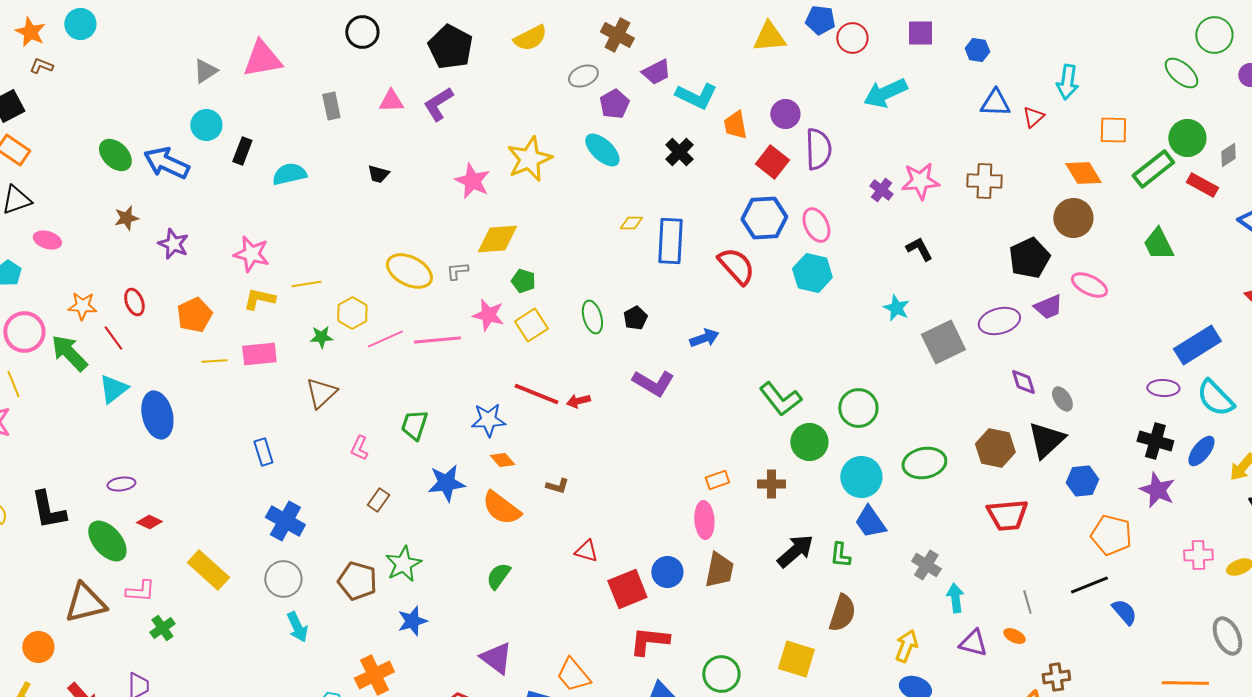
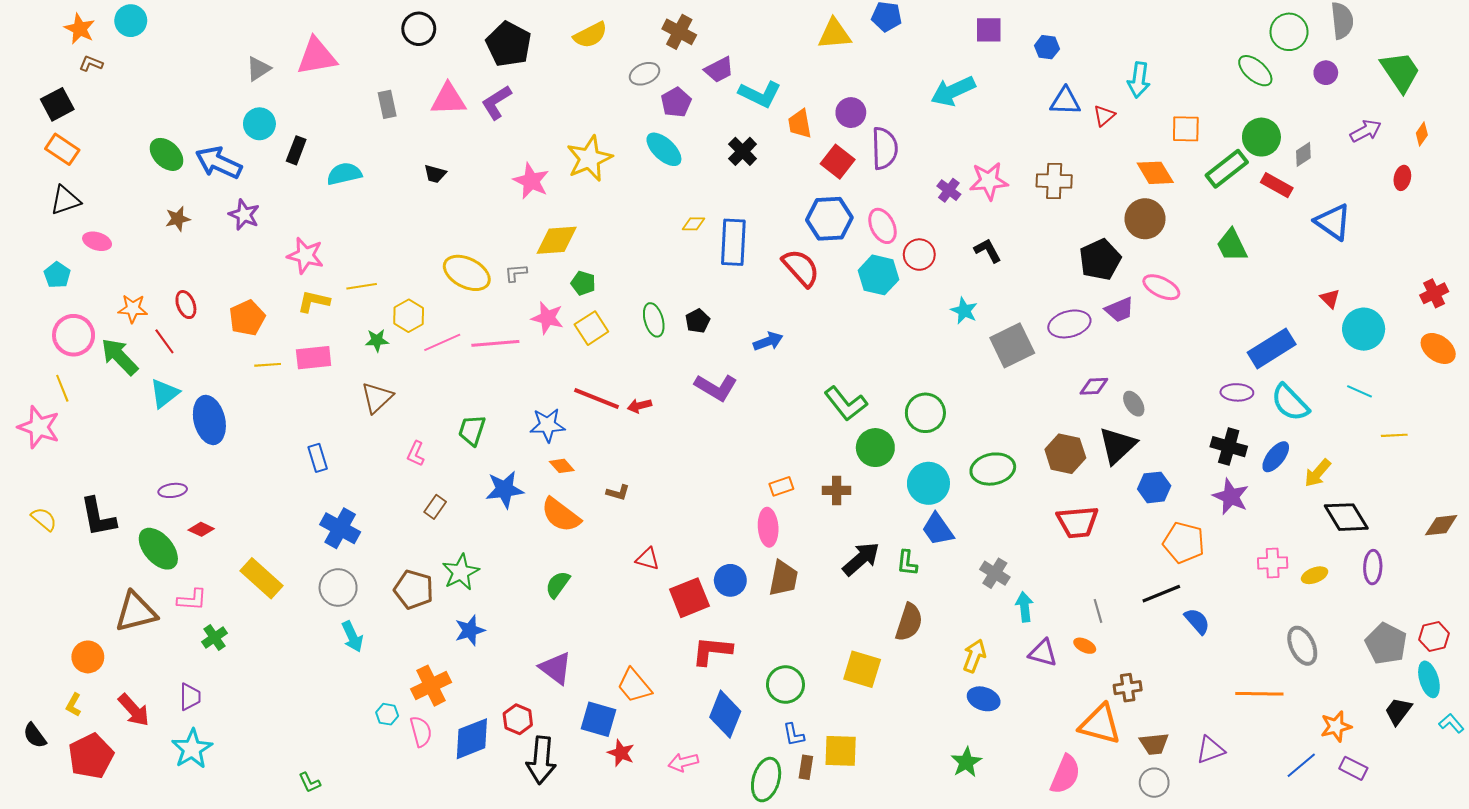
red circle: (852, 38) -> (919, 255), moved
pink triangle: (391, 101) -> (448, 99), size x1.4
purple star: (173, 244) -> (244, 215), moved
purple diamond: (1023, 382) -> (1094, 386), turned -76

